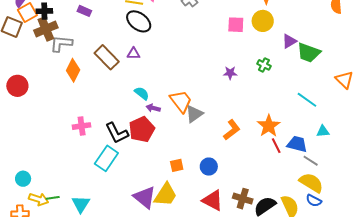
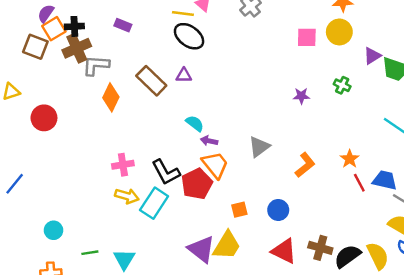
orange trapezoid: (181, 101) -> (215, 165), moved
orange star: (269, 126) -> (350, 159), size x0.7
red pentagon: (142, 129) -> (197, 184), moved
yellow arrow: (39, 199) -> (127, 196), moved

